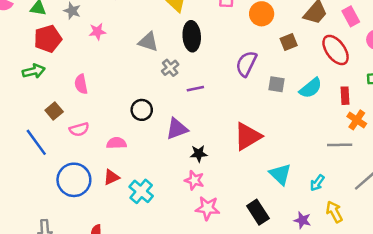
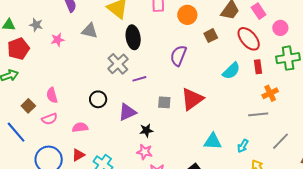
gray triangle: (148, 42) -> (90, 31), moved
gray cross: (170, 68) -> (118, 64), size x1.5
pink semicircle: (81, 84) -> (52, 95), moved
gray square: (277, 84) -> (164, 102), moved
red rectangle: (345, 96) -> (258, 67), moved
orange cross: (357, 120) -> (270, 93), turned 35
red triangle: (248, 136) -> (192, 99), moved
cyan triangle: (280, 174) -> (213, 141), turned -36

